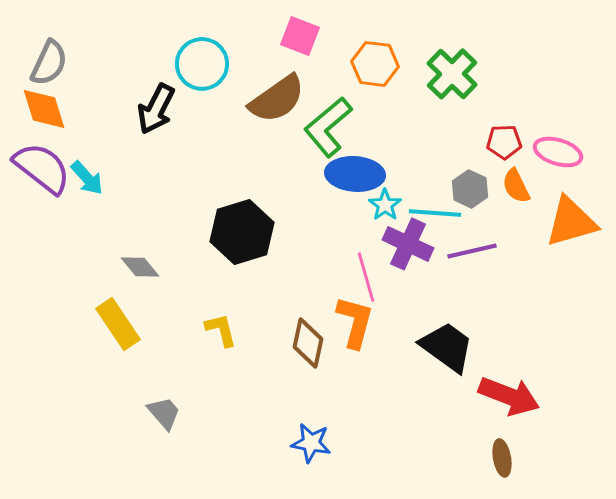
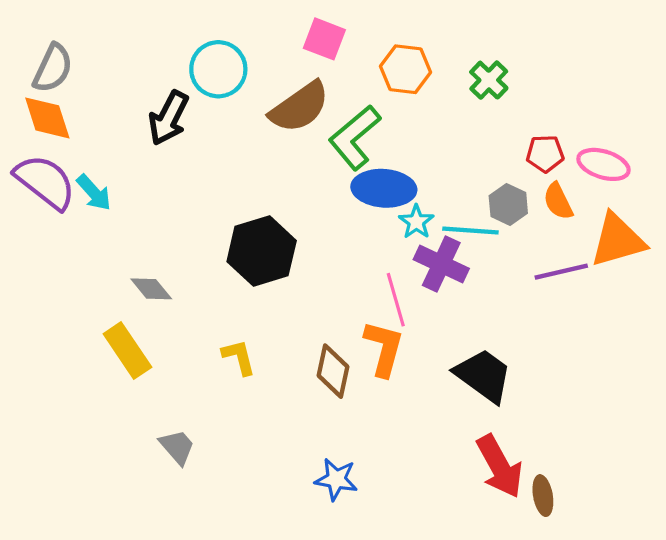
green cross: (452, 74) -> (489, 80), size x0.7
purple line: (472, 251) -> (561, 272), moved
red arrow: (509, 396) -> (500, 466), moved, turned 40

